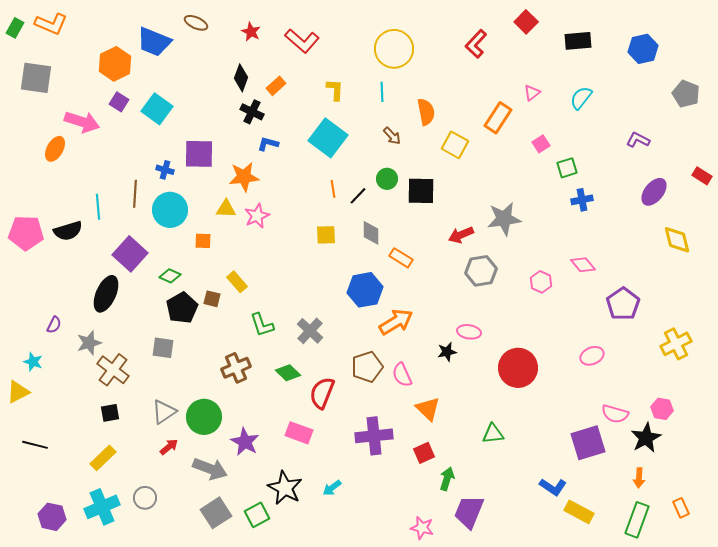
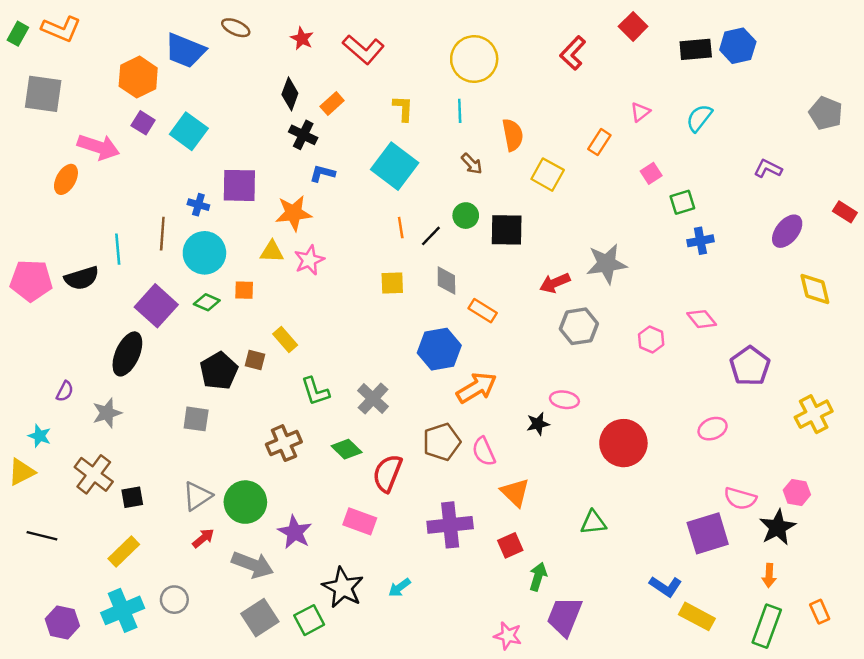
blue hexagon: (643, 49) -> (738, 46), moved
orange rectangle: (498, 118) -> (599, 142), size x0.7
green diamond: (170, 276) -> (207, 302), moved
brown cross: (113, 370) -> (94, 474), moved

